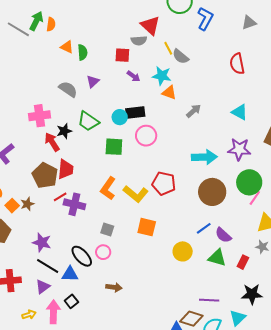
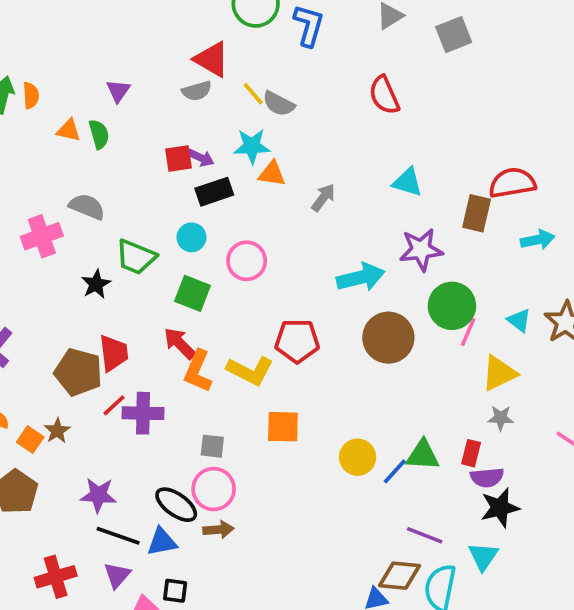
red square: (122, 55) -> (179, 159), moved
purple triangle: (93, 81) -> (118, 91), moved
black rectangle: (135, 113) -> (214, 192), moved
pink cross: (39, 116) -> (42, 236), moved
red arrow: (52, 142) -> (180, 343), moved
green square: (114, 147) -> (192, 293), turned 30
blue line: (204, 228) -> (395, 471), moved
purple semicircle: (223, 235) -> (487, 477), moved, turned -36
pink circle: (103, 252) -> (214, 489), size x1.5
brown arrow: (114, 287) -> (218, 530), moved
purple line: (209, 300) -> (425, 535), turned 30
black square: (71, 301) -> (175, 591), turned -32

